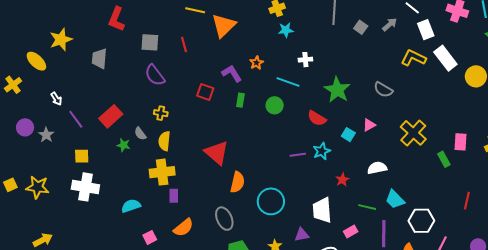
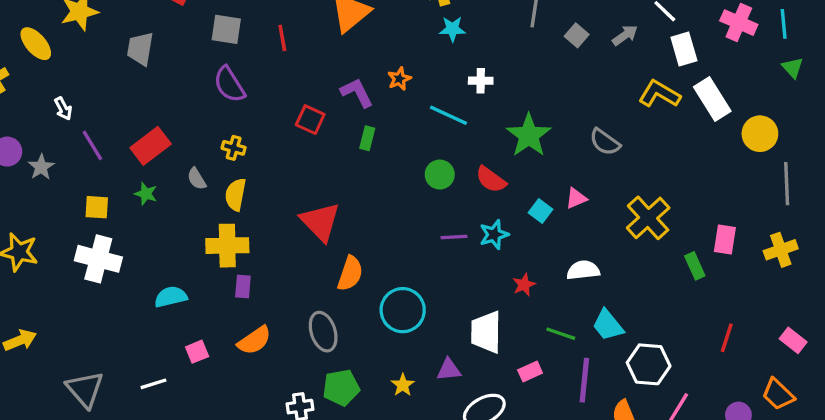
green circle: (275, 105) -> (440, 175), moved
green star: (123, 145) -> (146, 194), moved

